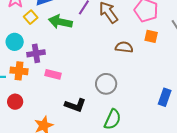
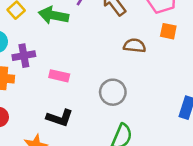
pink rectangle: (53, 74) -> (59, 76), moved
black L-shape: (75, 105) -> (60, 118), moved

